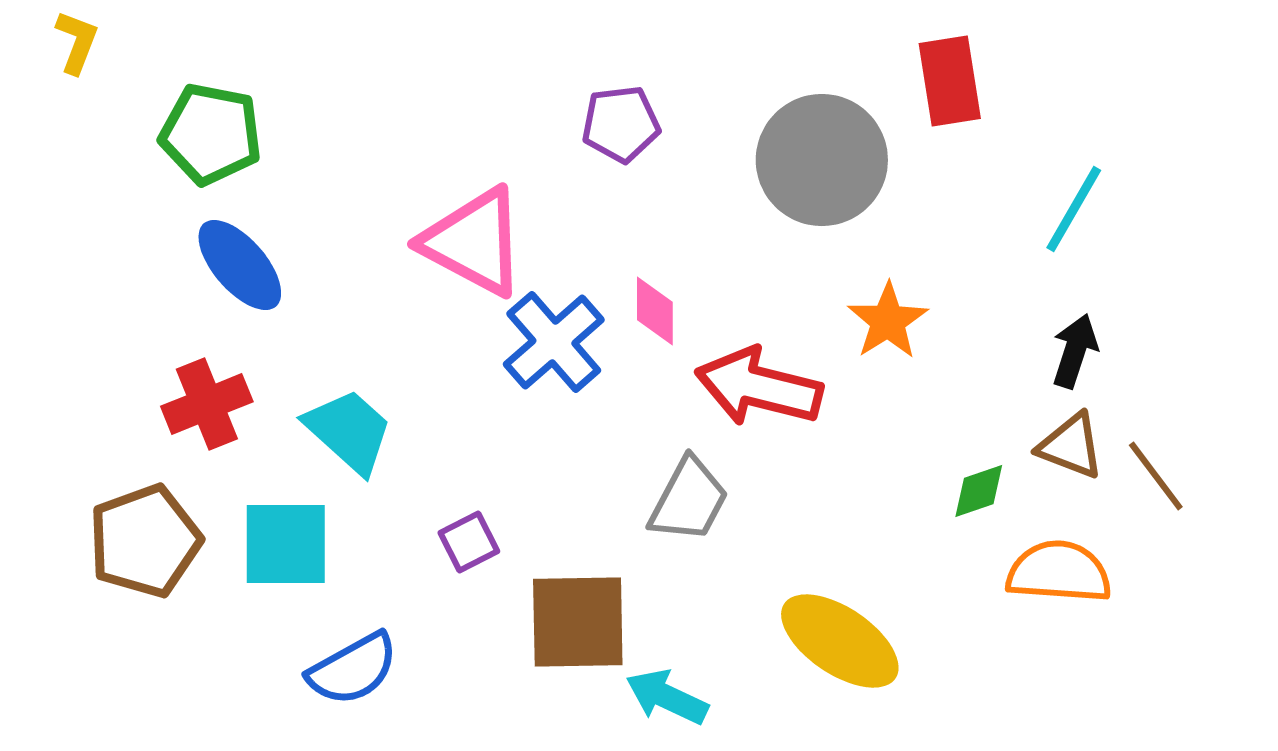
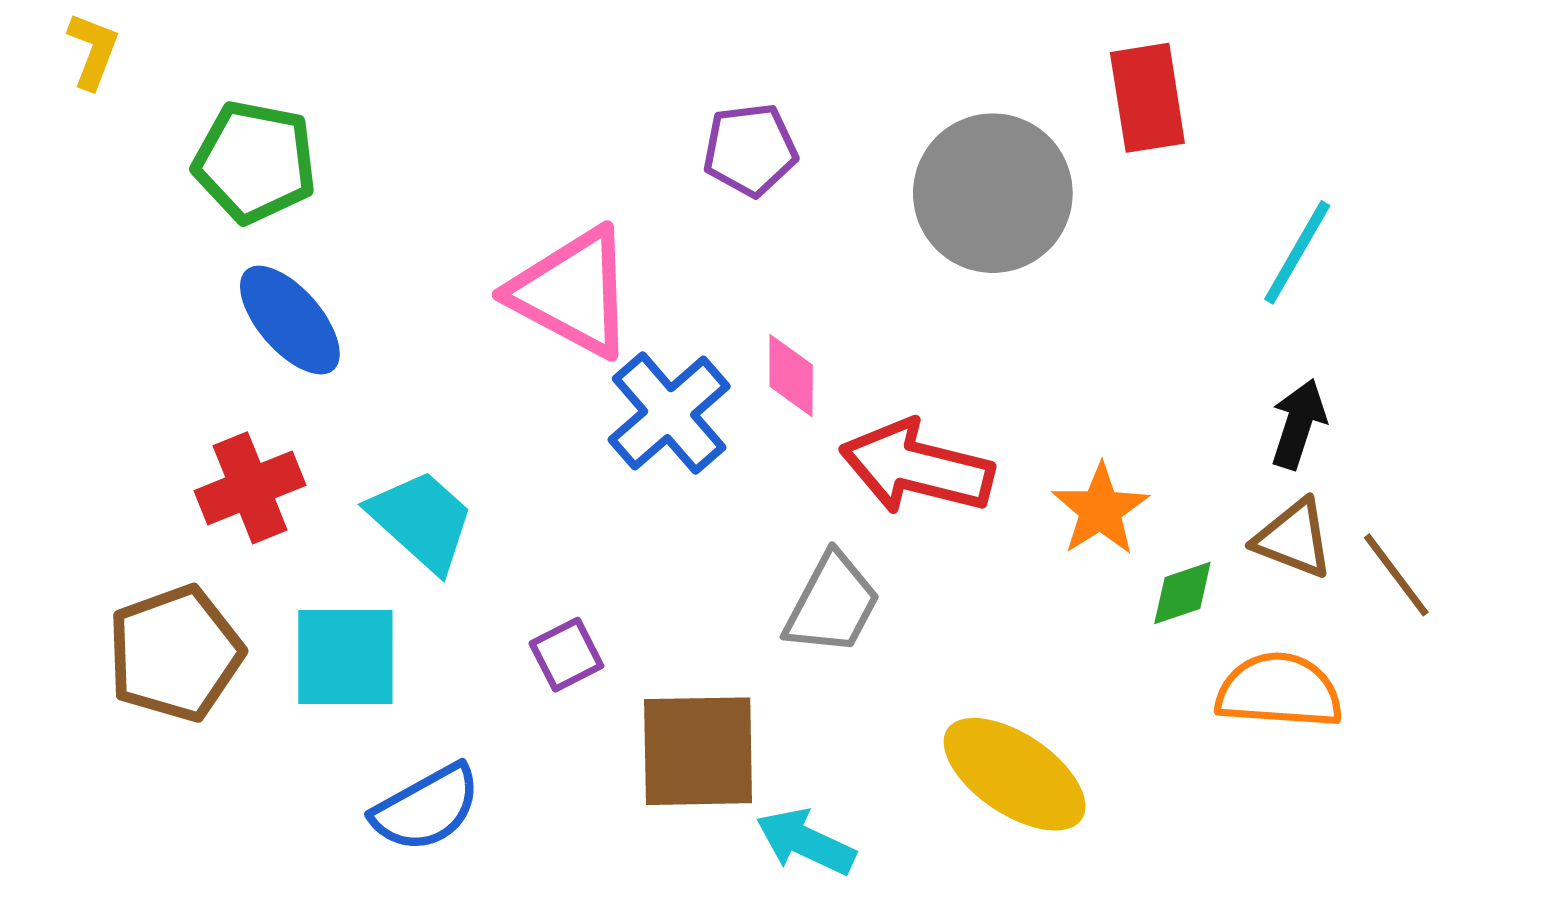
orange star: (888, 321) -> (1100, 510), moved

